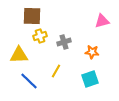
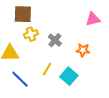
gray cross: (64, 42) -> (55, 40), turned -32
cyan square: (90, 79) -> (69, 76), moved, turned -30

